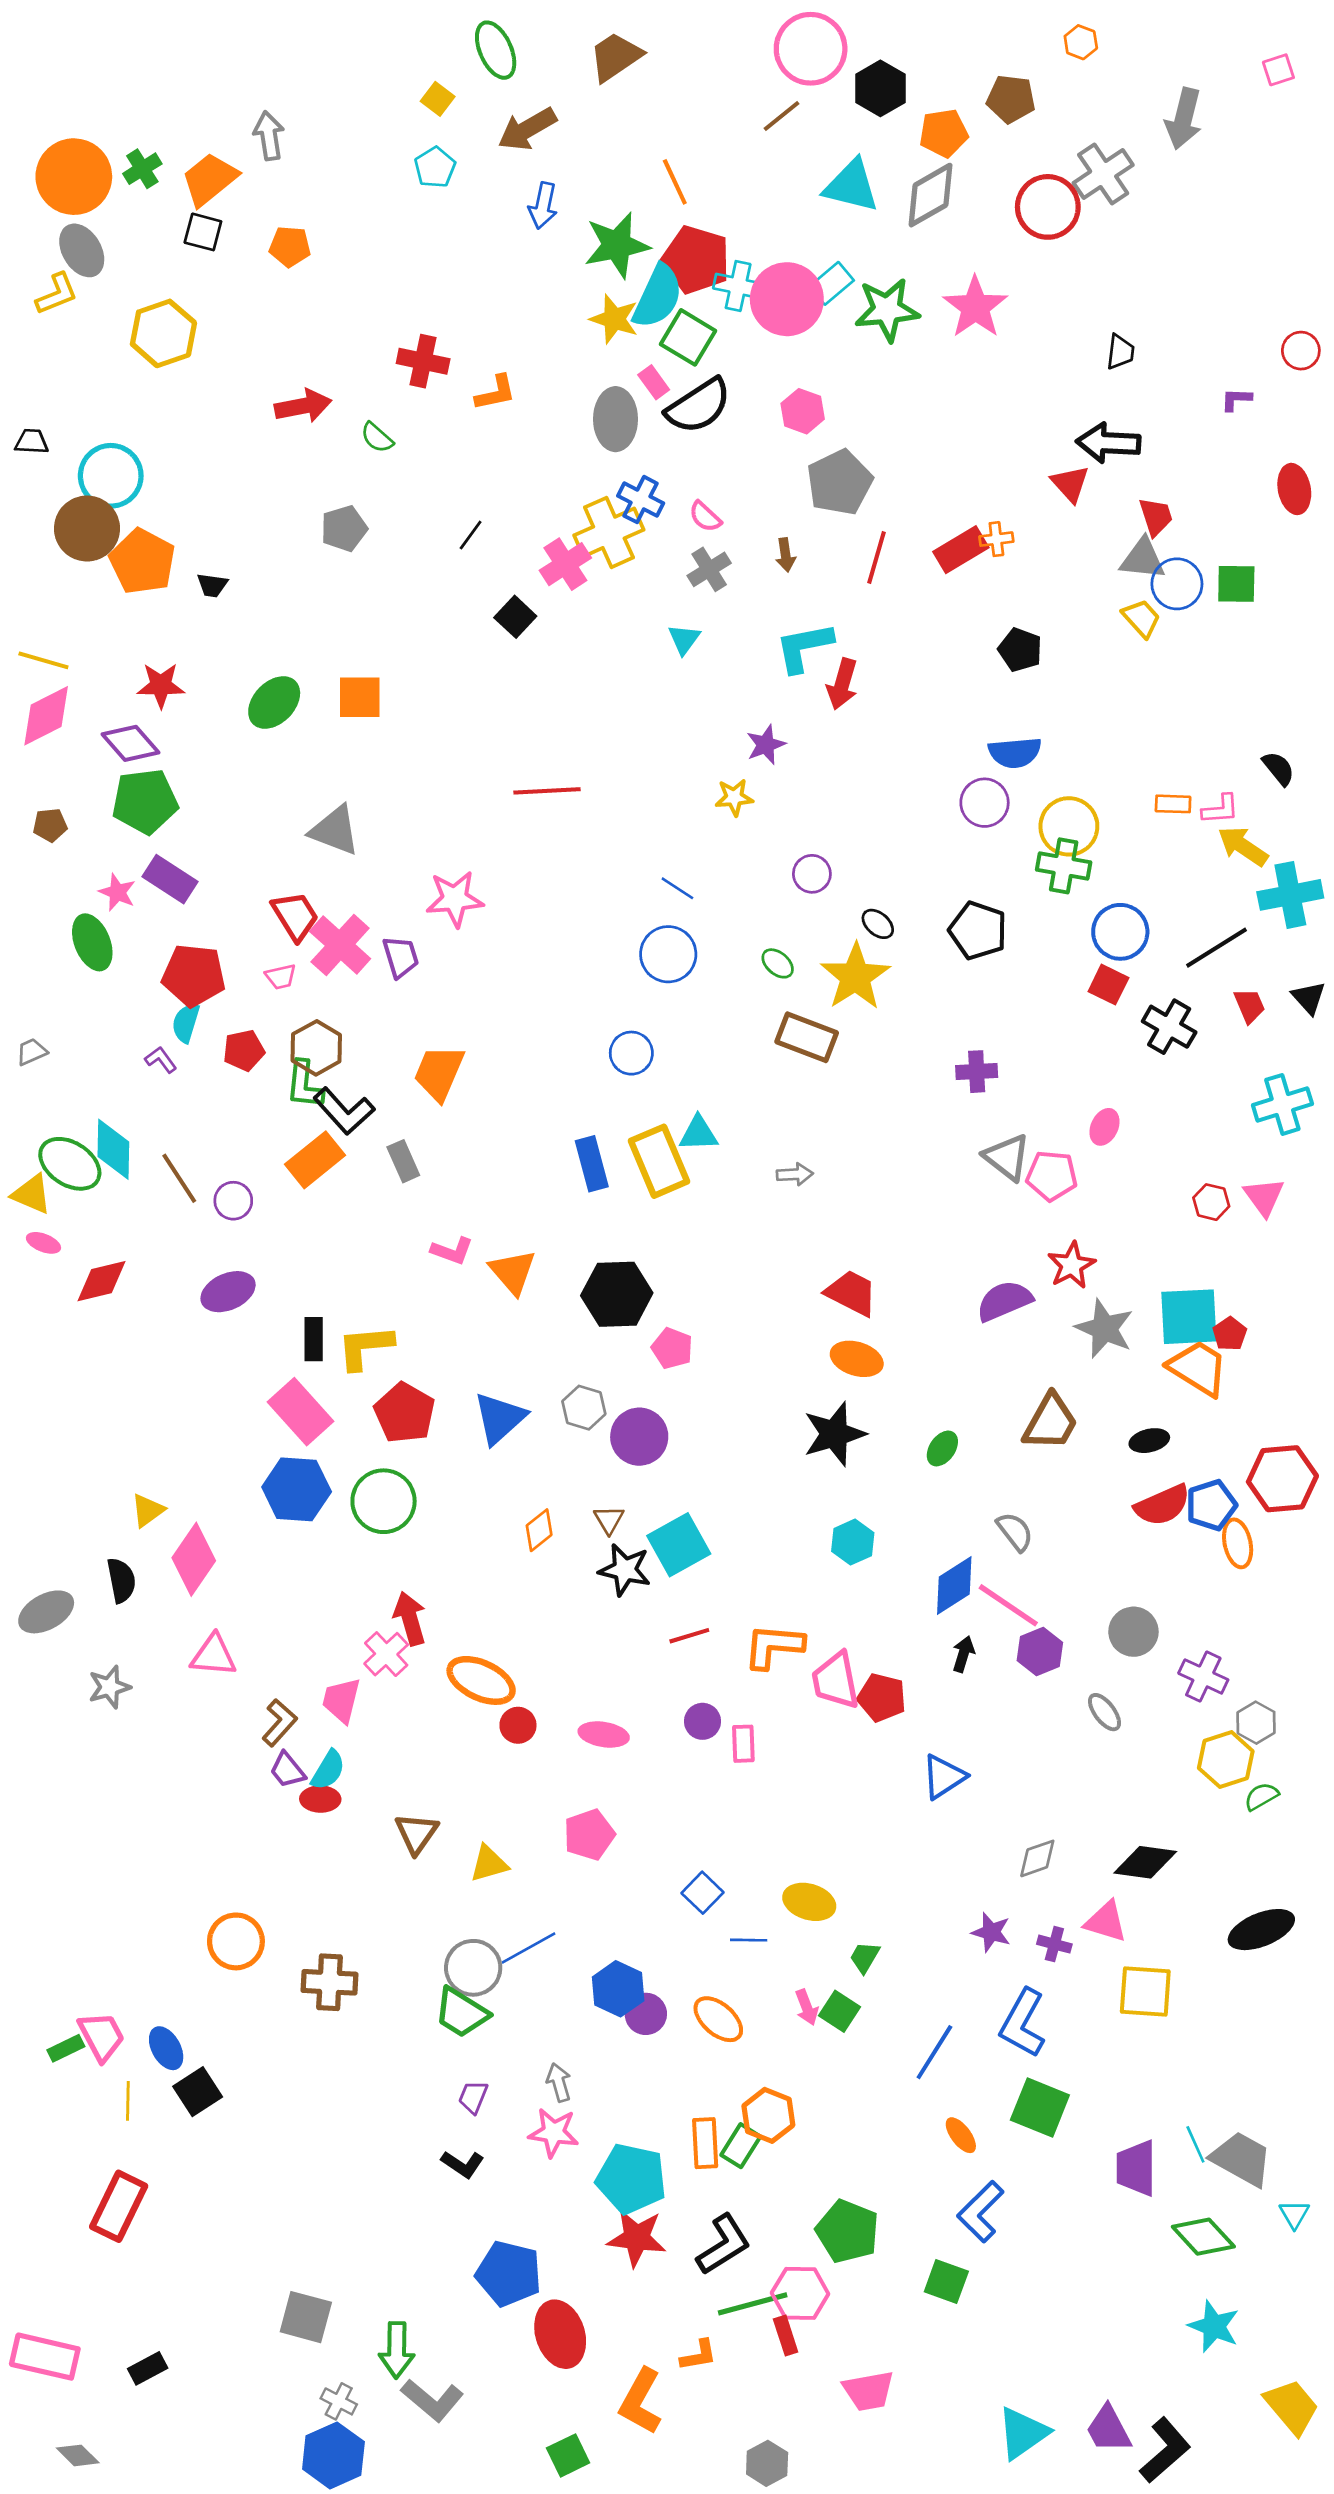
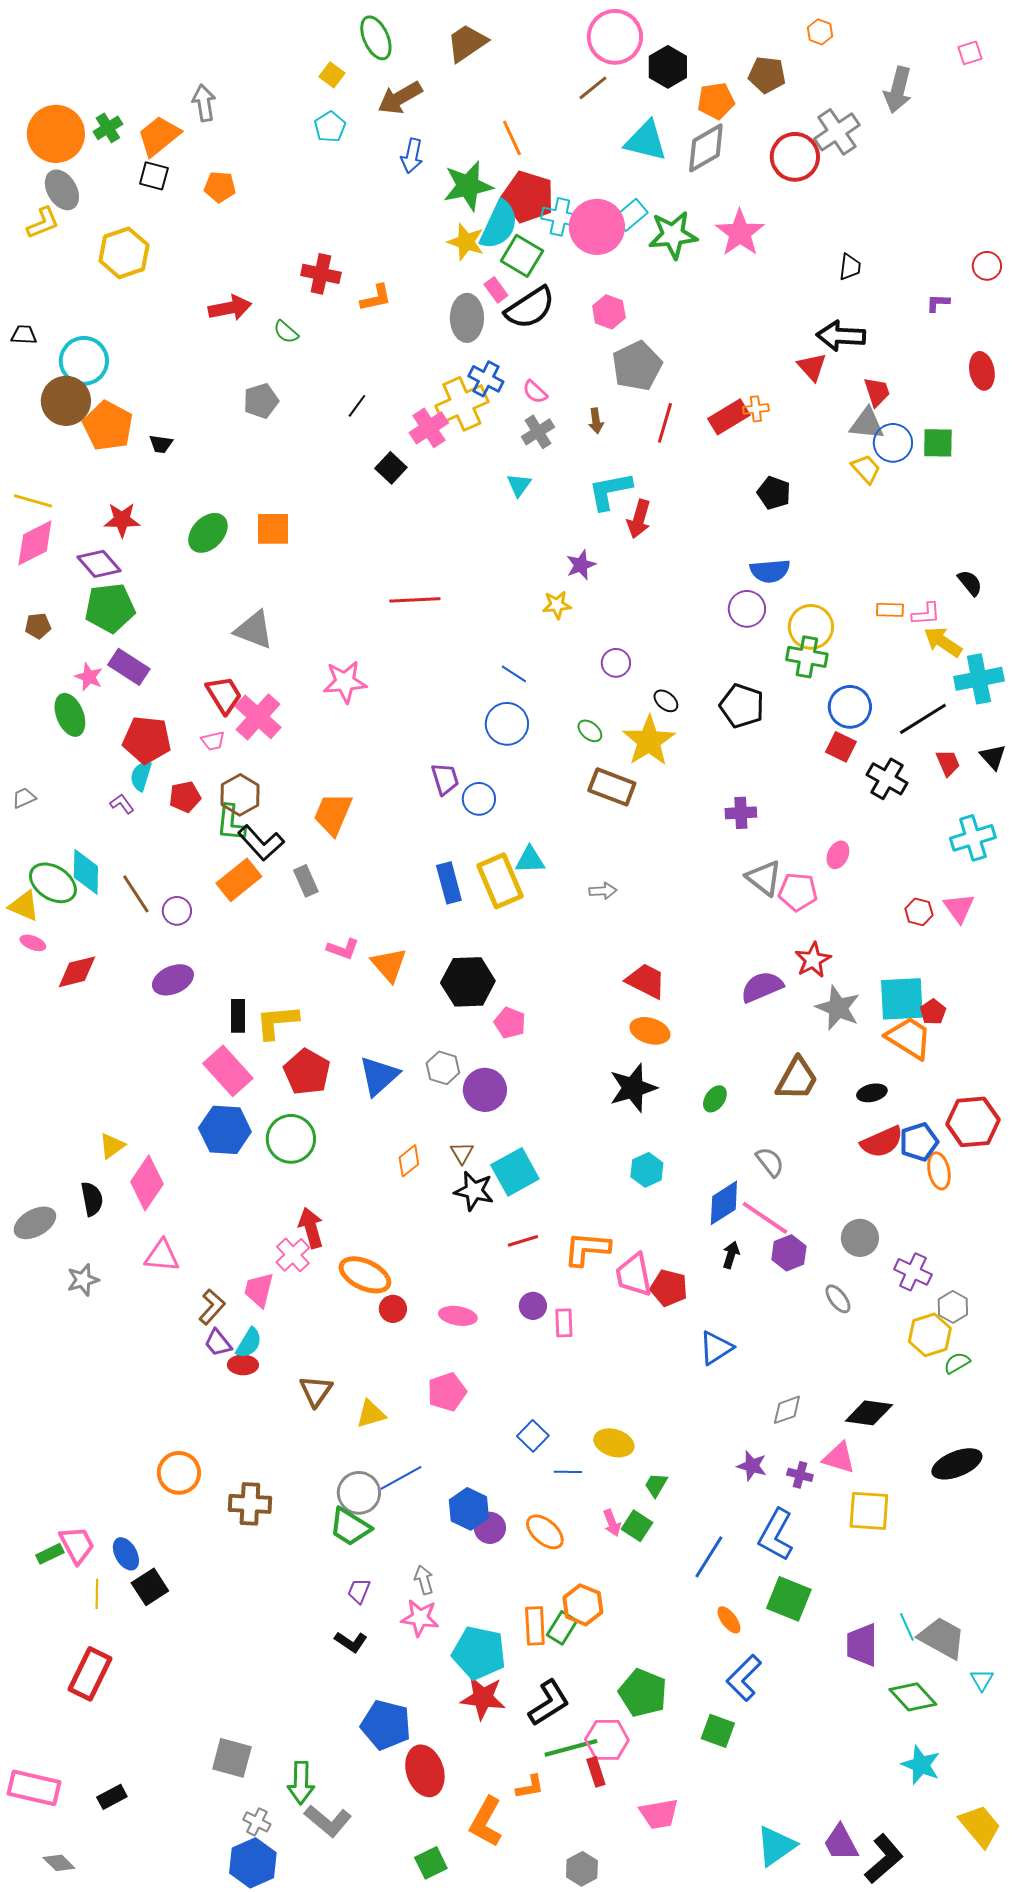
purple trapezoid: (401, 957) -> (445, 779), moved

